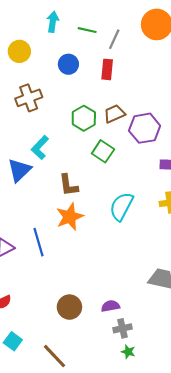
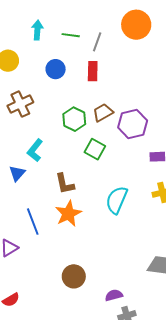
blue triangle: (19, 170) -> (17, 173), size x0.7
blue line: (39, 242) -> (33, 222), moved
brown circle: (69, 307) -> (74, 276), moved

